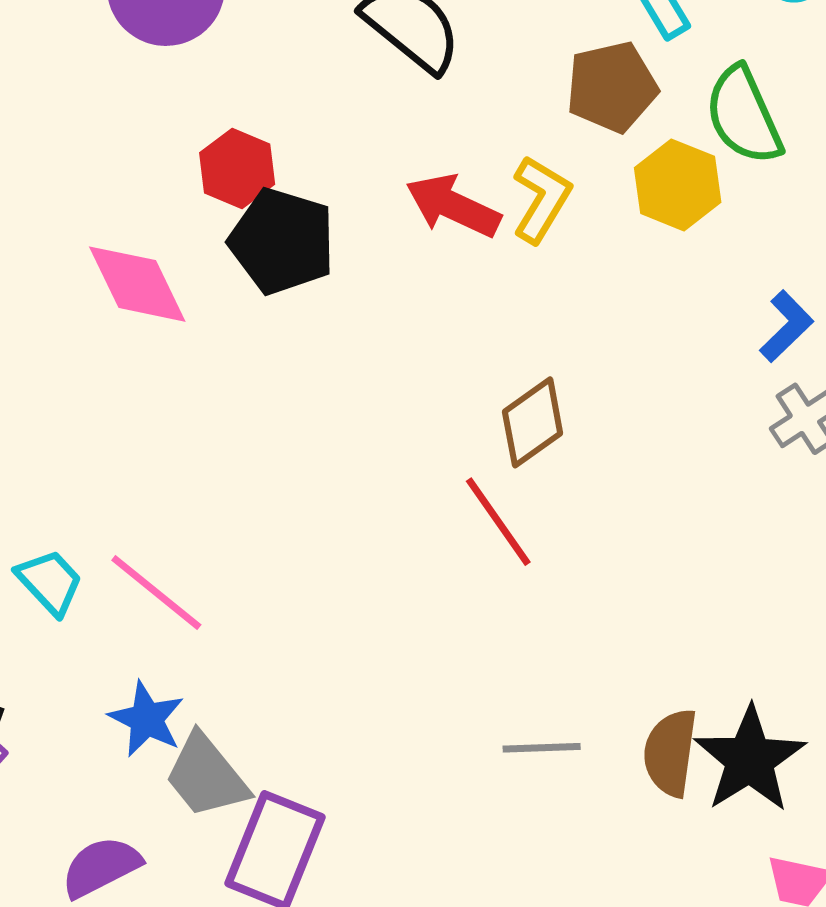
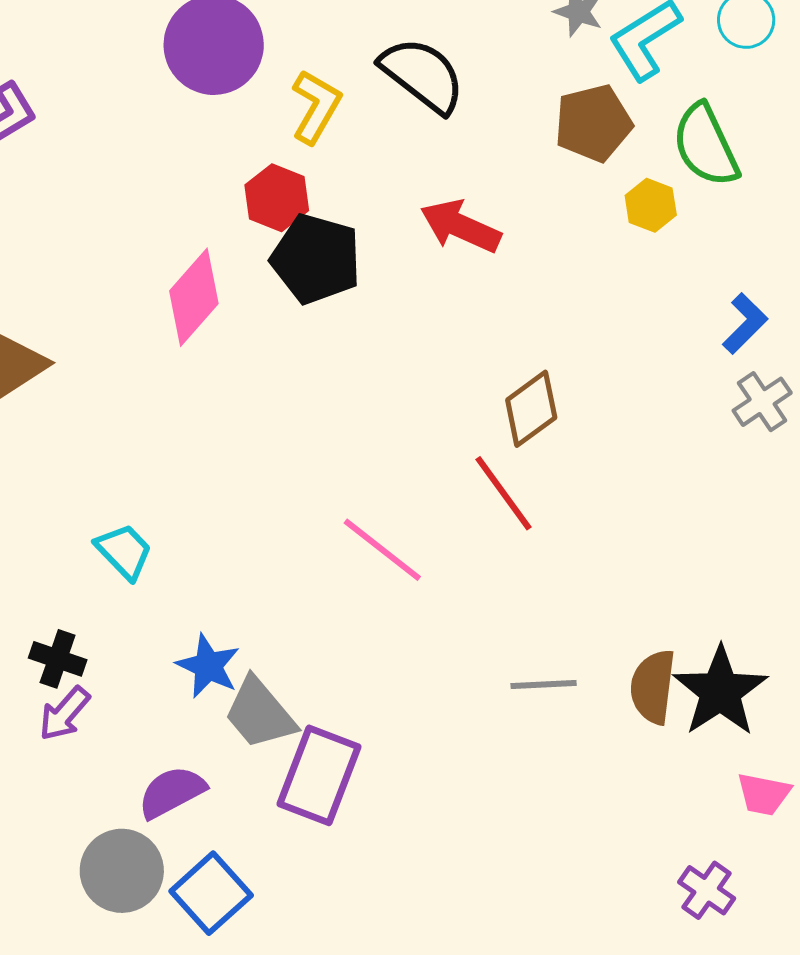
yellow hexagon: (678, 185) -> (651, 205), size x0.7
yellow L-shape: (541, 199) -> (316, 107), moved
pink diamond: (137, 284) -> (194, 297), turned 68
pink line: (156, 592) -> (382, 550), moved

